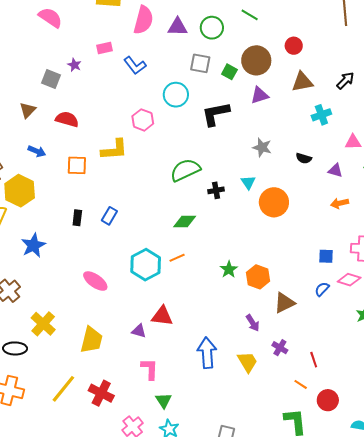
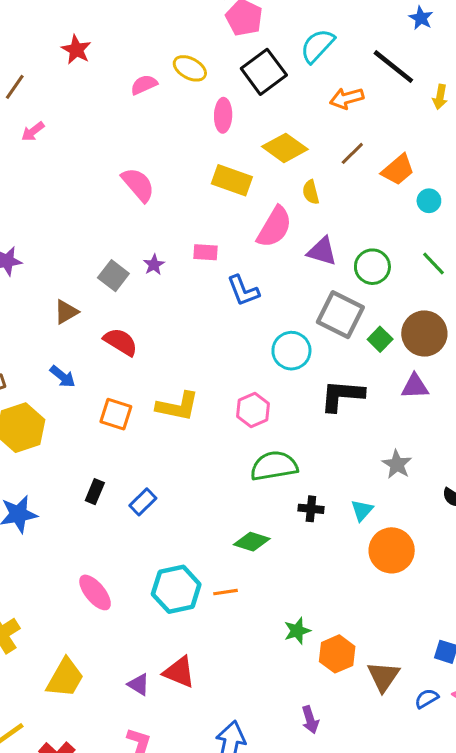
gray square: (200, 63) -> (340, 315), size x1.4
pink hexagon: (143, 120) -> (253, 410), moved
brown triangle: (284, 303) -> (383, 676), moved, turned -45

